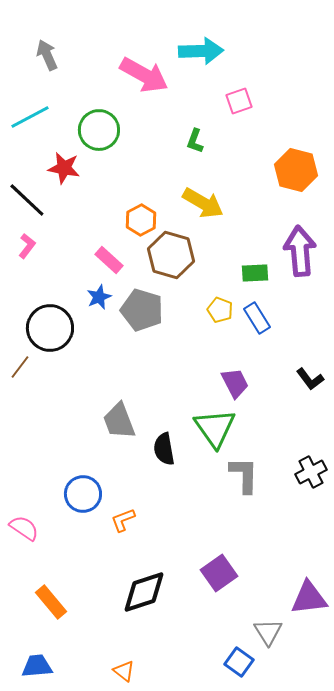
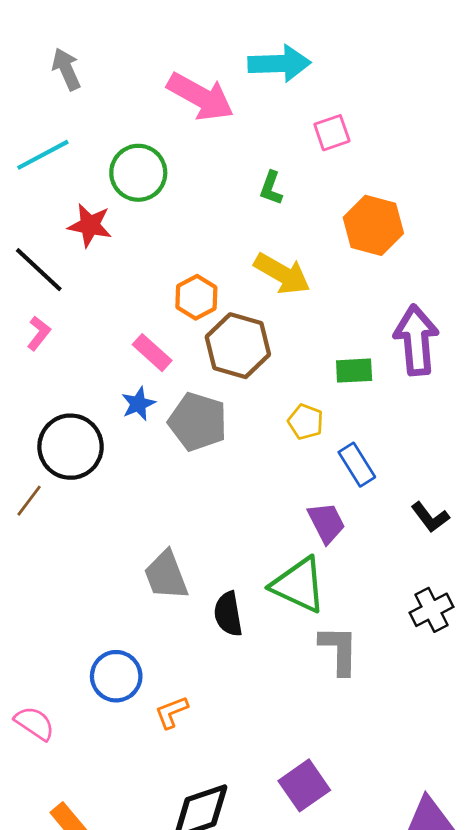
orange hexagon: (296, 170) -> (373, 225), moved
blue rectangle: (257, 318) -> (357, 465), moved
green triangle: (215, 428) -> (299, 585), turned -30
black cross: (311, 472) -> (431, 610), moved

